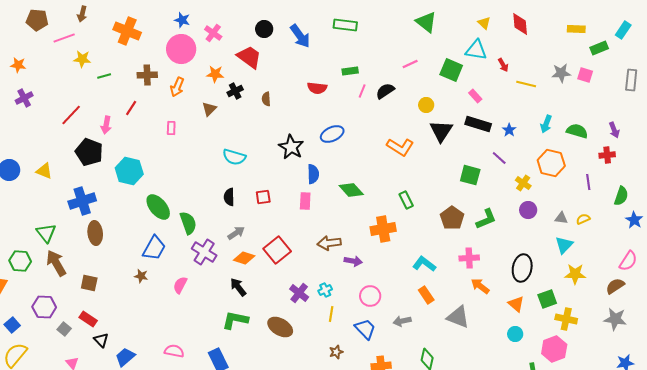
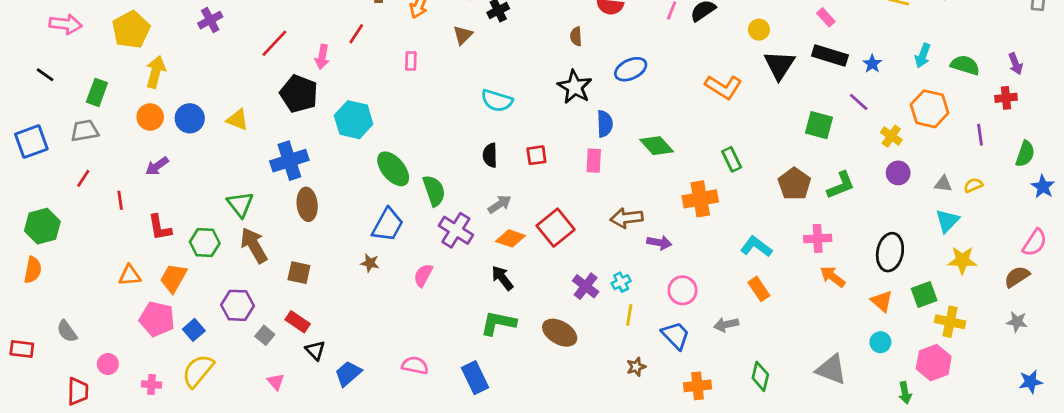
brown semicircle: (266, 99) -> (576, 36), moved
gray triangle: (458, 317) -> (831, 369), moved
gray star: (615, 319) -> (1017, 322), size x0.7

